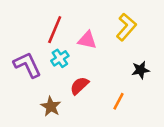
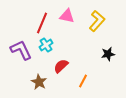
pink triangle: (87, 40) -> (67, 16), moved
orange line: (118, 101) -> (83, 81), moved

